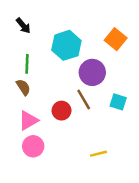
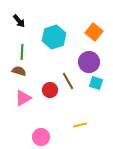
purple circle: (92, 72) -> (89, 62), moved
brown semicircle: (23, 87) -> (19, 71), turned -40
pink circle: (33, 146) -> (41, 137), moved

